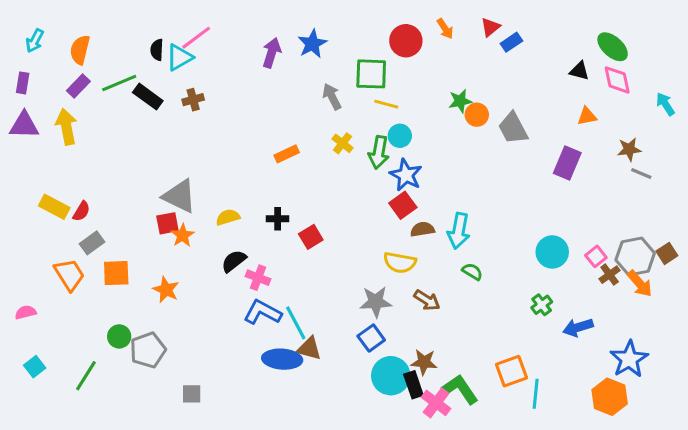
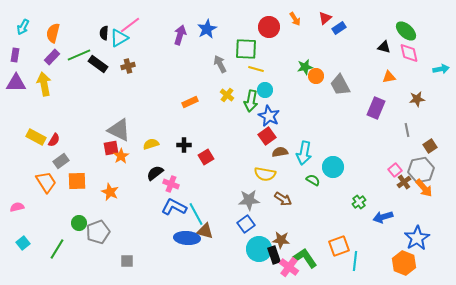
cyan arrow: (665, 104) -> (441, 69), turned 112
gray line: (641, 174) -> (407, 130), moved, turned 56
cyan circle: (552, 252) -> (333, 167), moved
brown square: (667, 253) -> (430, 146), moved

